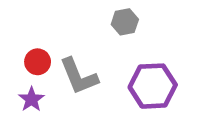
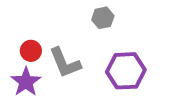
purple star: (31, 99) -> (26, 82), size x1.4

